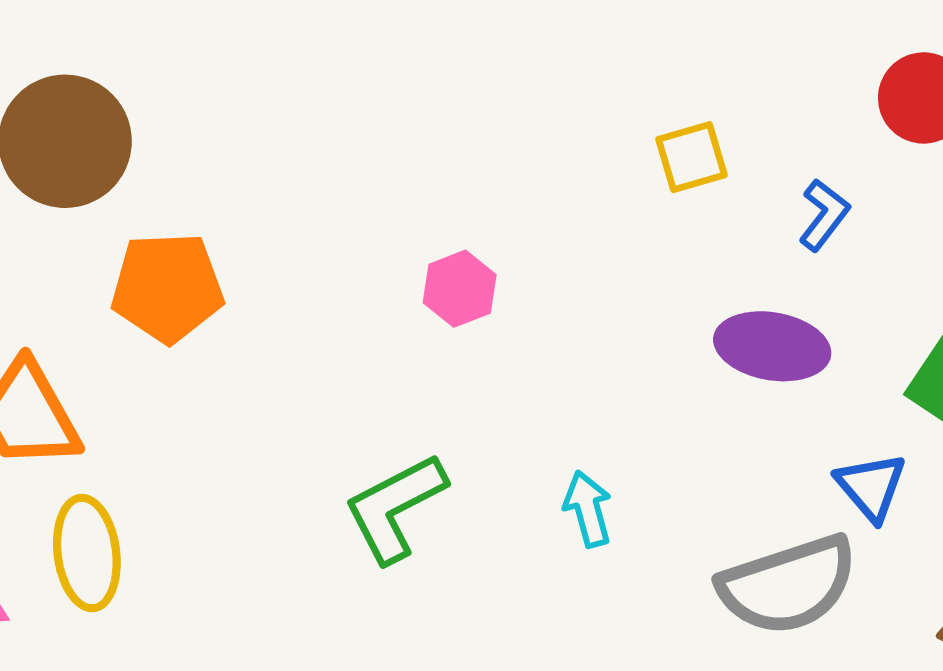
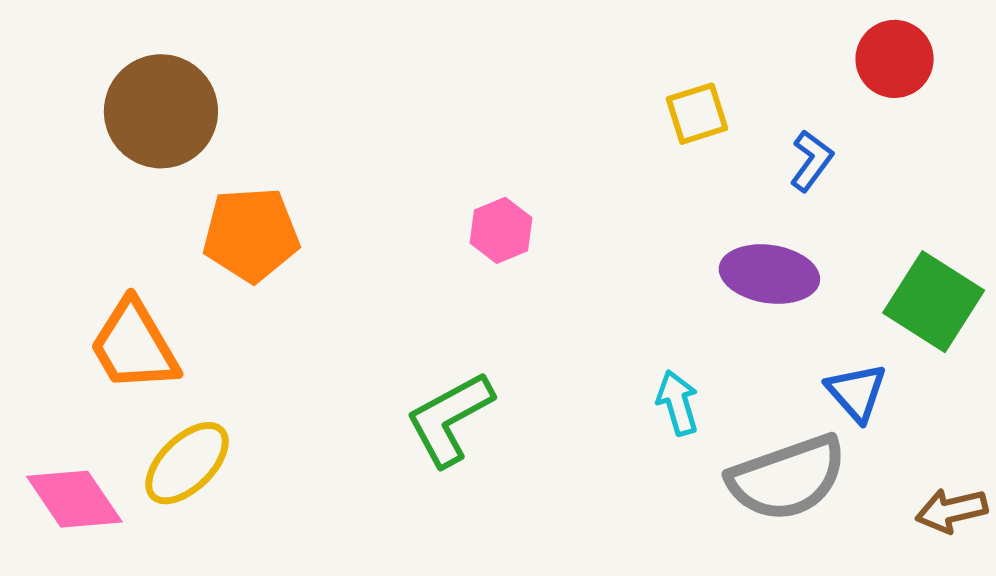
cyan arrow: (588, 509) -> (678, 403), moved
yellow ellipse: (87, 553) -> (187, 463), turned 54

